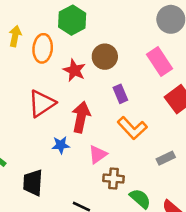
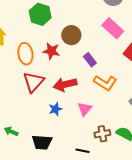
orange ellipse: (43, 48) -> (25, 54), moved
red arrow: (81, 117) -> (65, 84), turned -100
brown cross: (113, 179) -> (102, 134), moved
black trapezoid: (33, 183) -> (42, 142), turned -75

